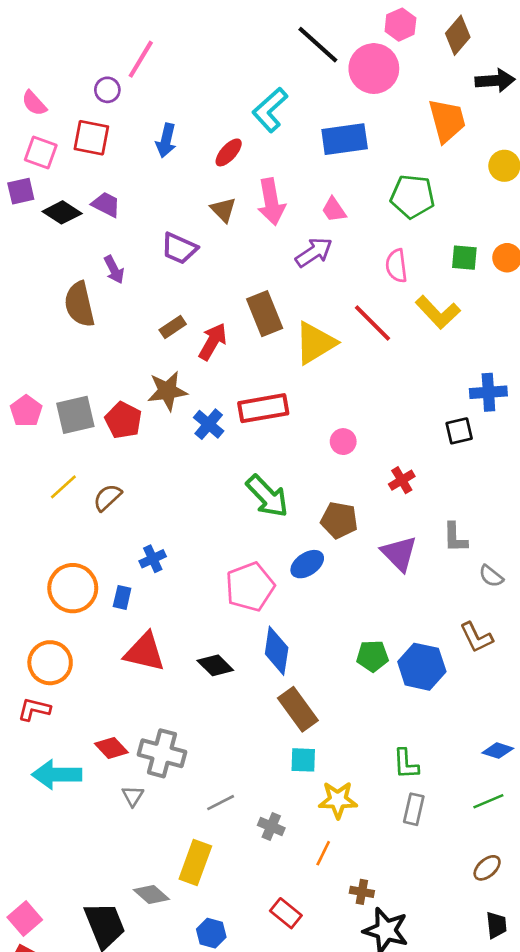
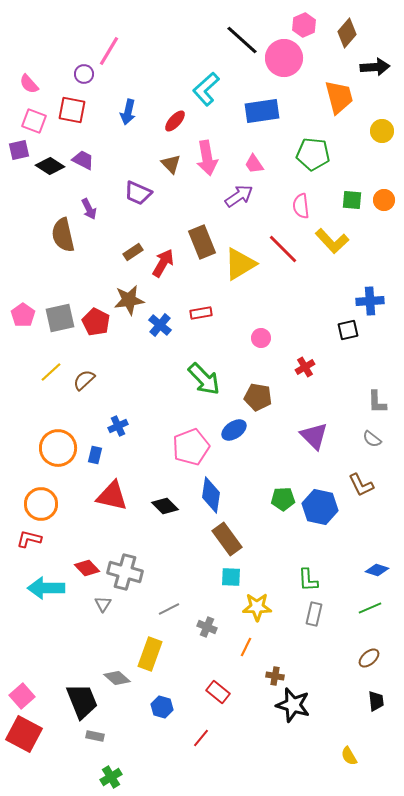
red rectangle: (263, 408) -> (201, 313), size x0.6
gray L-shape: (455, 537) -> (377, 402), moved
purple triangle: (399, 553) -> (314, 436), moved

